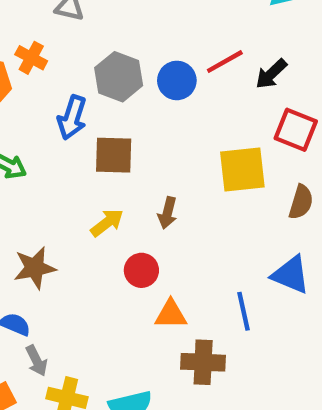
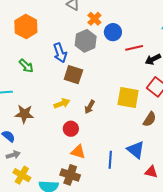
orange cross: (31, 58) -> (94, 19), moved
blue circle: (177, 80) -> (113, 32), moved
blue arrow: (72, 118) -> (60, 53), turned -54
gray arrow: (36, 361) -> (13, 155), turned -96
brown cross: (203, 362) -> (70, 175), moved

